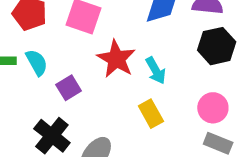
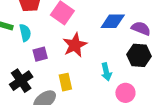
cyan arrow: (156, 70) -> (106, 72), moved
yellow rectangle: (151, 114) -> (65, 82), moved

